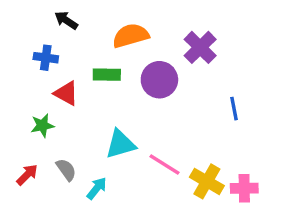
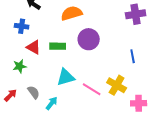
purple cross: (200, 47) -> (136, 14), moved, turned 36
green rectangle: (107, 75) -> (58, 46), moved
yellow cross: (207, 181) -> (117, 85), moved

